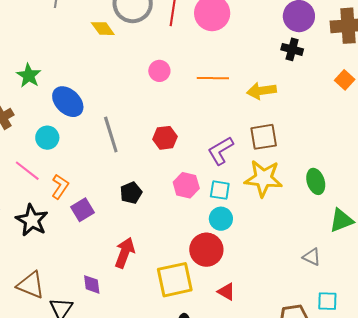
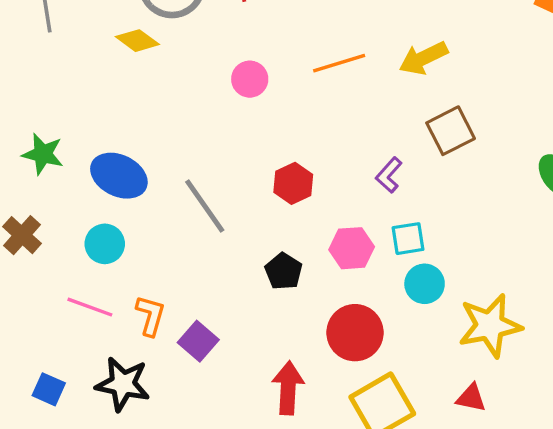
purple L-shape: (221, 151) -> (389, 175), size x0.7
yellow star: (263, 178) -> (490, 326), moved
black pentagon: (131, 193) -> (284, 271), moved
red circle: (206, 250) -> (355, 333), moved

